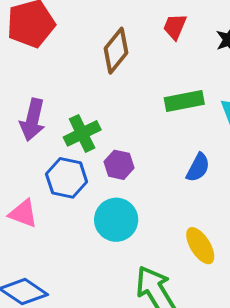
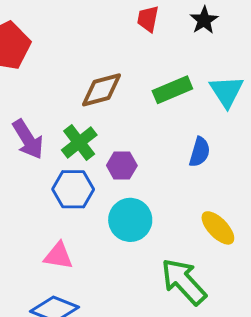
brown diamond: (116, 51) -> (101, 90), moved, turned 48
purple arrow: (33, 120) -> (28, 139), turned -33
pink triangle: (23, 213) -> (58, 256), moved

